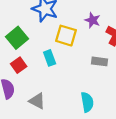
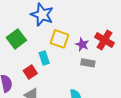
purple star: (93, 20) -> (82, 44), moved
red square: (19, 65) -> (30, 72), moved

